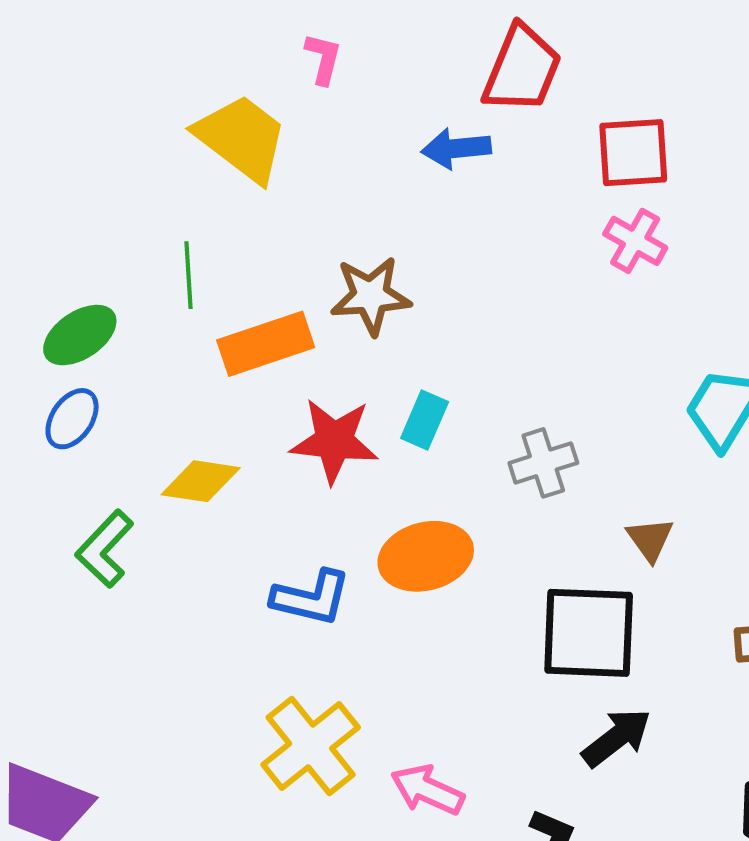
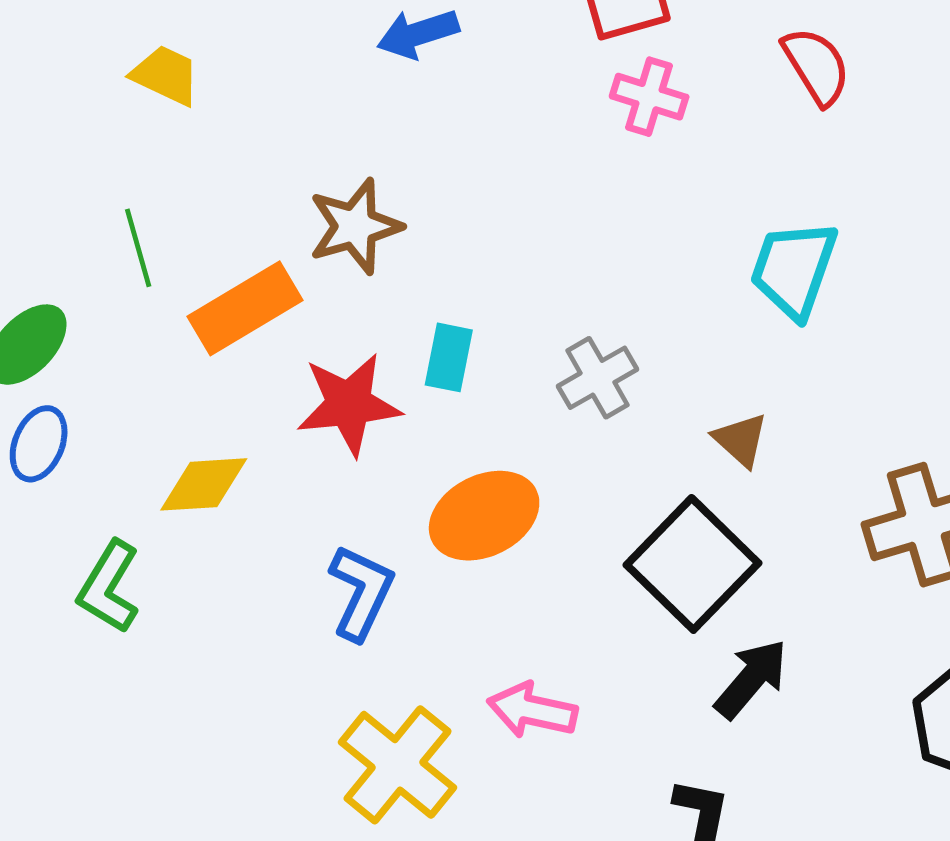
yellow trapezoid: (241, 138) -> (166, 75), size x0.6
blue L-shape: (311, 598) -> (361, 592), turned -66
black square: (589, 633) -> (693, 564), turned -36
pink arrow: (427, 790) -> (532, 710), moved

